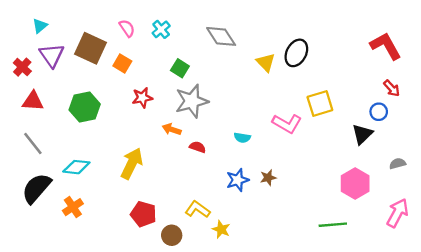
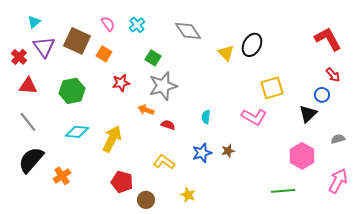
pink L-shape: (287, 124) -> (254, 117), moved
cyan semicircle: (242, 138) -> (206, 117), turned 88
cyan diamond: (76, 167) -> (77, 132), moved
yellow L-shape: (198, 209) -> (164, 162), moved

